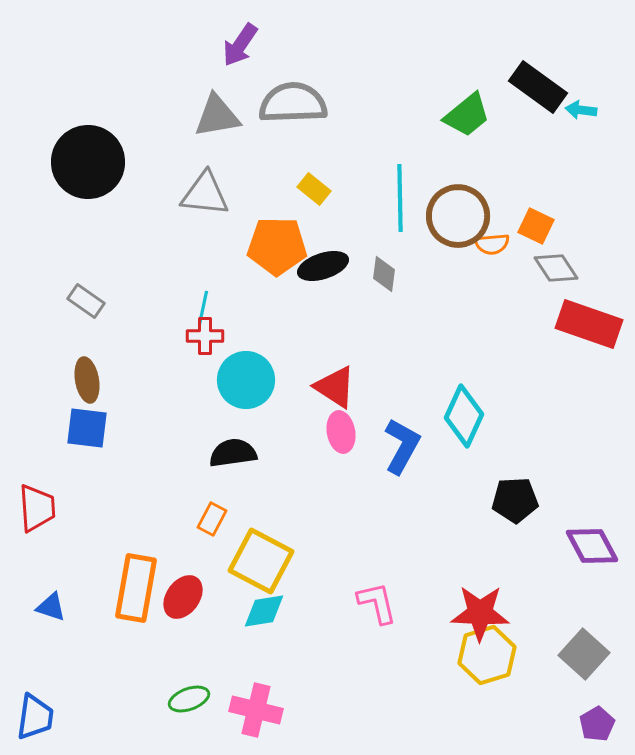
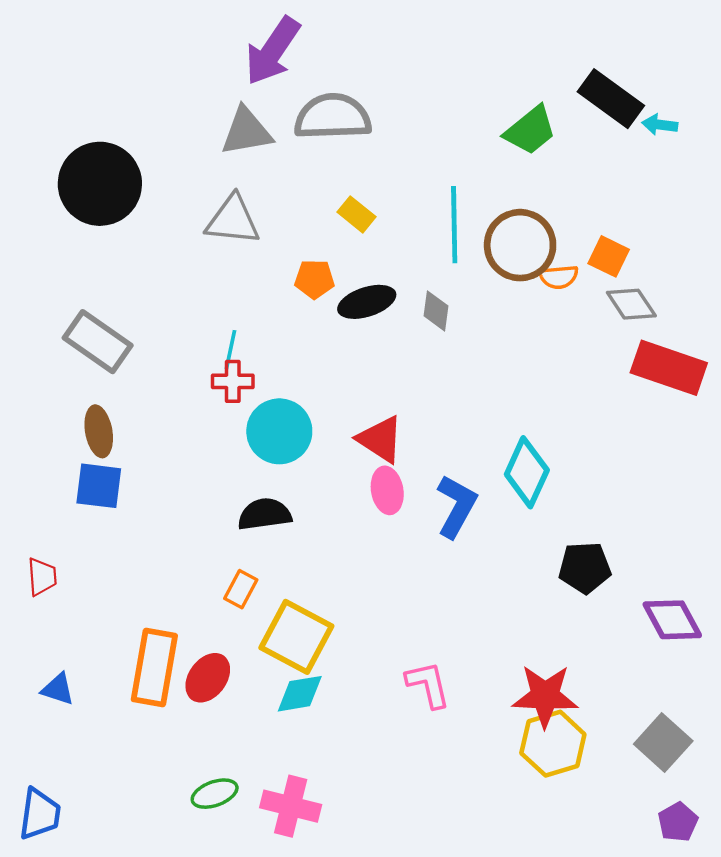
purple arrow: (240, 45) -> (272, 51), size x1.4
orange pentagon: (277, 246) -> (315, 279), size x0.6
gray rectangle: (86, 301) -> (98, 342), size x1.6
red trapezoid: (37, 508) -> (42, 577), size x0.7

